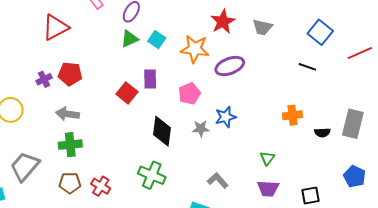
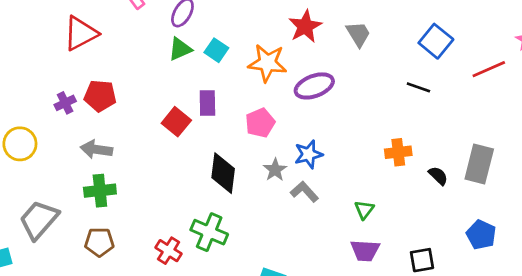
gray trapezoid: (262, 27) -> (358, 34), turned -135
gray star: (201, 129) -> (275, 170), turned -30
black semicircle: (322, 133) -> (438, 176), turned -133
gray L-shape: (218, 180) -> (304, 192), moved
red cross: (101, 186) -> (169, 251), moved

